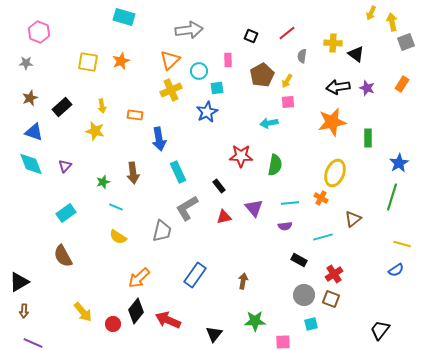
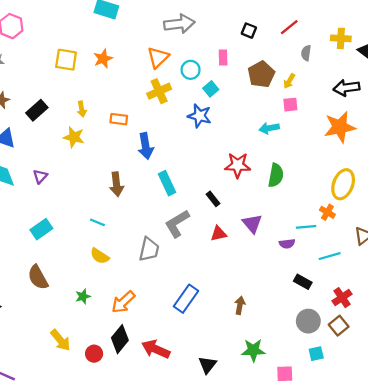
cyan square: (217, 88) -> (211, 89), turned -32
blue star: (207, 112) -> (200, 116), turned -30
green star: (103, 182) -> (83, 296), moved
cyan line: (290, 203) -> (306, 227), moved
brown square: (331, 299) -> (339, 326), turned 30

